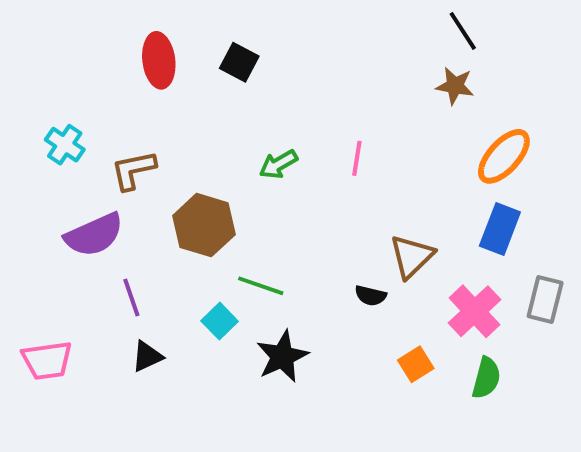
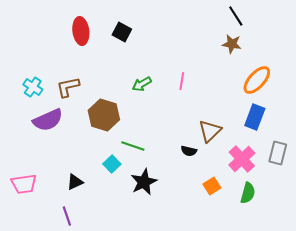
cyan cross: (65, 145) -> (33, 87), moved
purple line: (131, 298) -> (67, 216), moved

